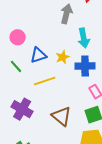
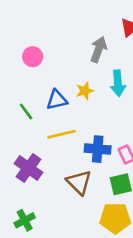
pink circle: (18, 37) -> (33, 57), moved
yellow star: (63, 57) -> (85, 91), moved
blue cross: (85, 66) -> (98, 149), moved

